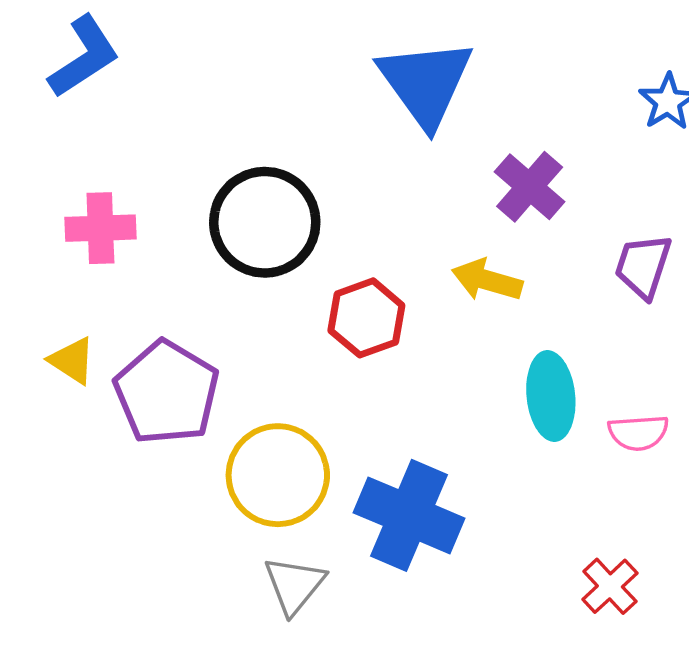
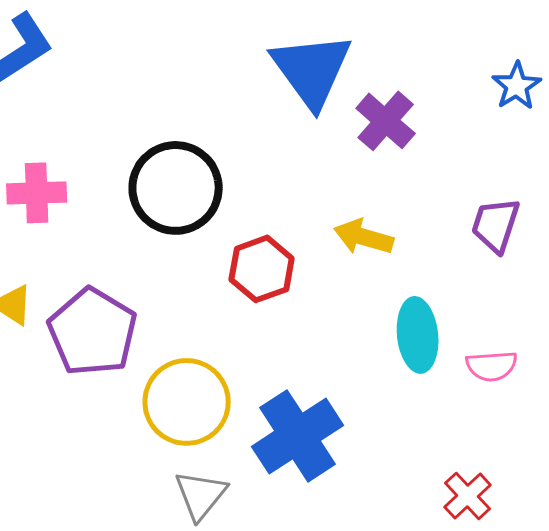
purple cross: (530, 187) -> (386, 121), moved
blue cross: (409, 515) -> (298, 436), turned 34

